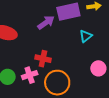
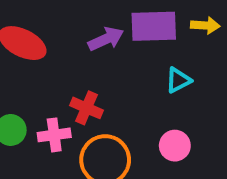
pink circle: (98, 68) -> (175, 146), moved

